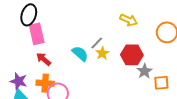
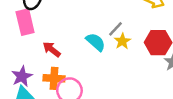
pink rectangle: (37, 34) -> (25, 22), moved
purple star: (19, 81) -> (22, 76), turned 30

